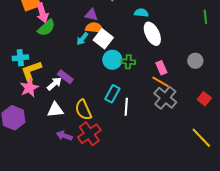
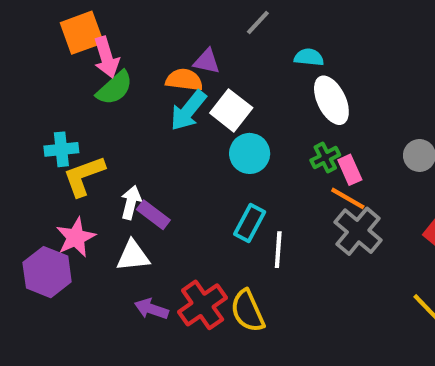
orange semicircle: (94, 28) -> (184, 80), moved
cyan arrow: (82, 39) -> (188, 110), size x1.5
green cross: (128, 62) -> (325, 158), moved, turned -32
purple rectangle: (65, 77) -> (153, 215), moved
white arrow: (54, 84) -> (131, 203), turned -35
pink star: (29, 88) -> (76, 237), moved
yellow semicircle: (83, 110) -> (248, 311), moved

